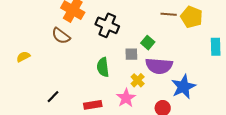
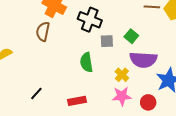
brown semicircle: (61, 36) -> (43, 32), turned 66
gray square: (131, 54) -> (107, 41), moved
pink star: (126, 98) -> (122, 96), moved, turned 30

